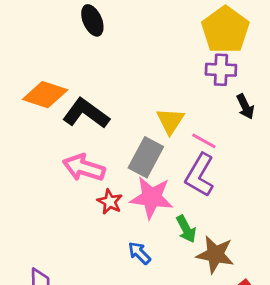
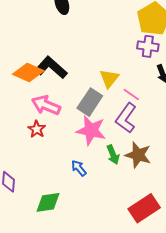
orange diamond: (45, 95) -> (28, 72), moved
red star: (110, 202) -> (37, 129), moved
brown star: (215, 254) -> (138, 155), moved

